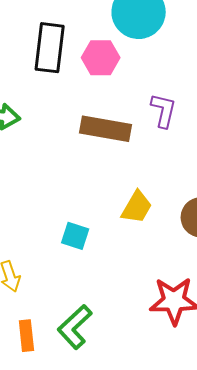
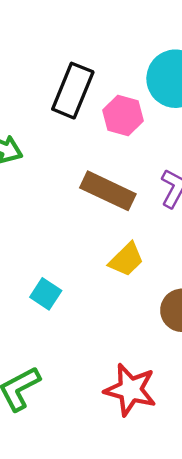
yellow trapezoid: (137, 207) -> (126, 260), moved

